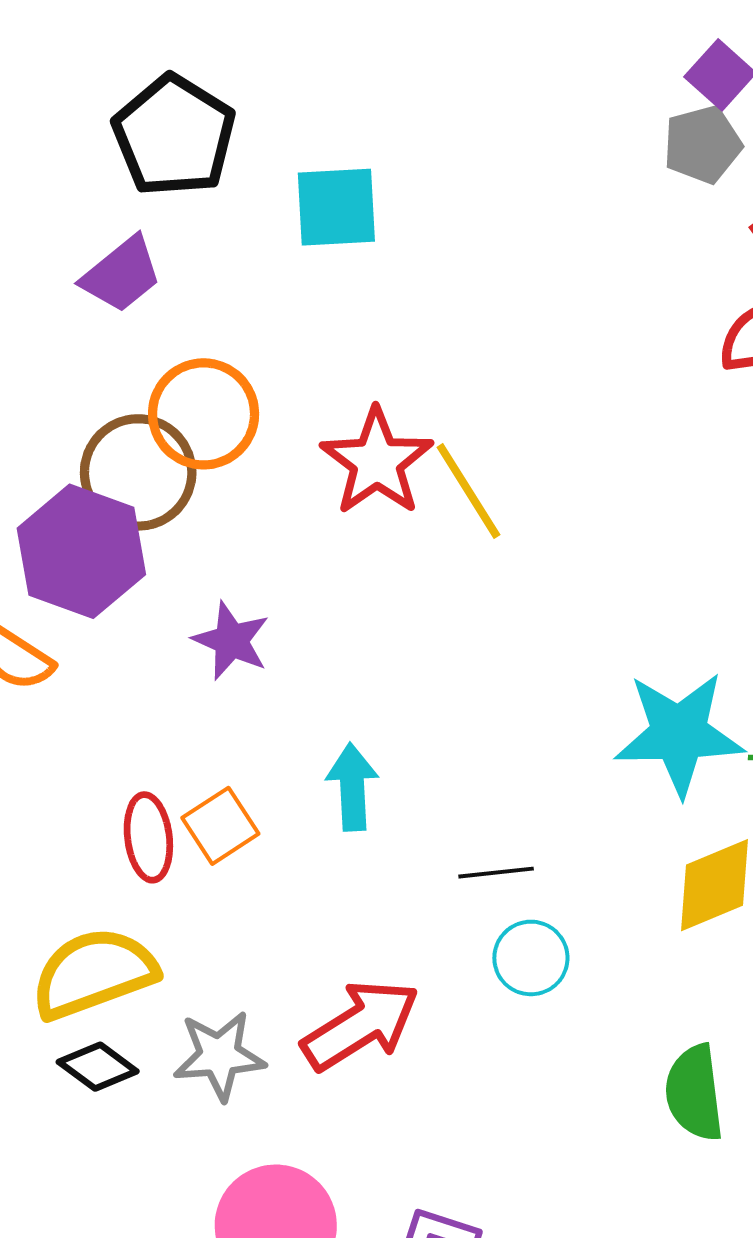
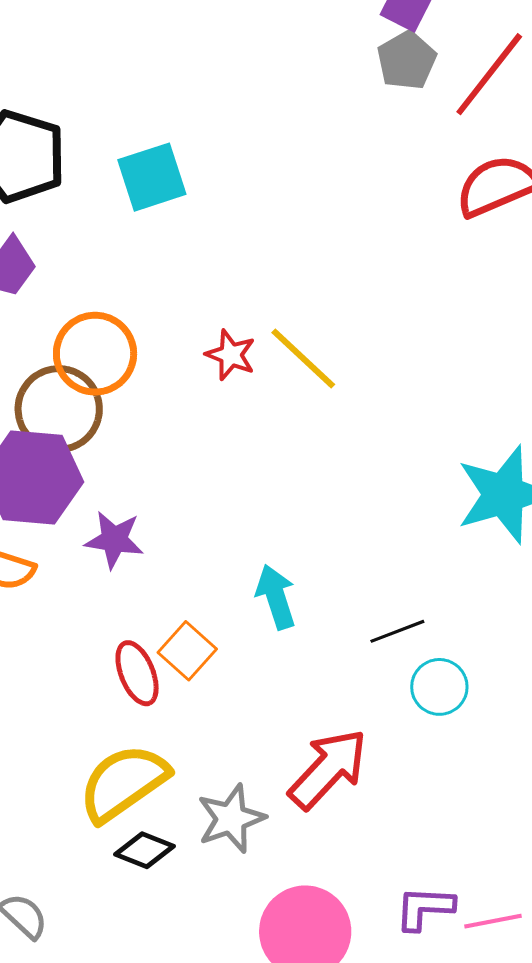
red star: (377, 462) -> (231, 355), size x0.6
purple star: (231, 641) -> (114, 540), moved

